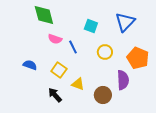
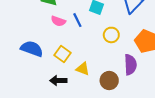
blue line: (73, 47) -> (77, 20), moved
blue semicircle: (30, 65) -> (32, 49), size x1.5
black arrow: (55, 95) -> (58, 81), turned -49

